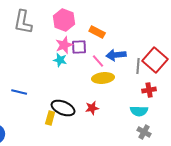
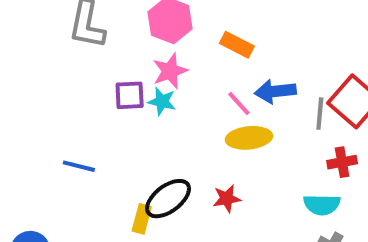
purple square: (79, 47) -> (130, 95), moved
black ellipse: (63, 108) -> (168, 199), turned -60

